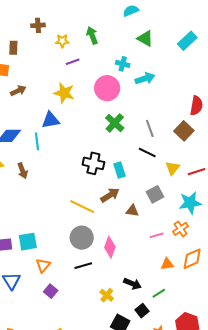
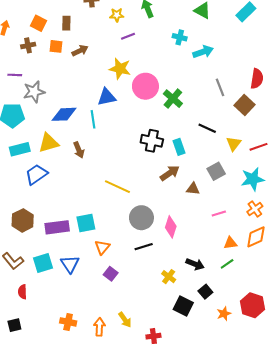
pink circle: (107, 88) -> (145, 86), moved
brown arrow: (18, 91) -> (80, 51), moved
gray line: (150, 128) -> (220, 87), moved
yellow line: (82, 207) -> (117, 187), moved
orange cross: (181, 229) -> (255, 209), moved
green line: (159, 293) -> (227, 264), moved

